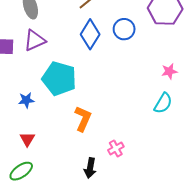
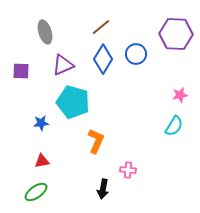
purple triangle: (35, 40) -> (63, 65), moved
red triangle: (27, 139) -> (42, 161), turned 49
pink cross: (116, 148) -> (128, 170), turned 35

